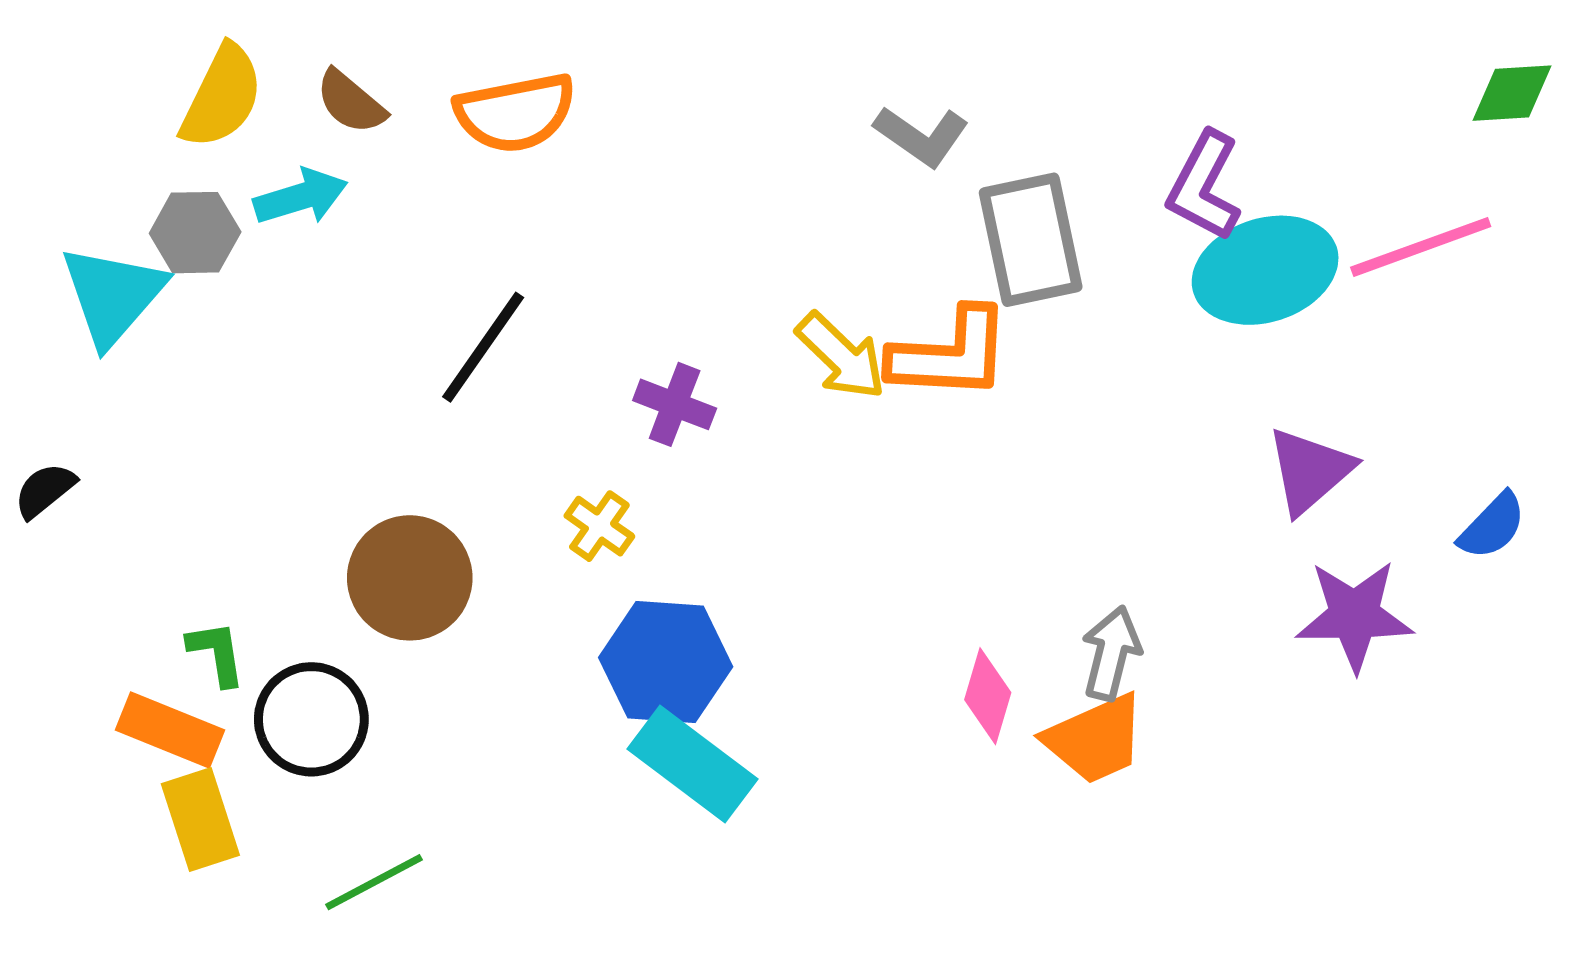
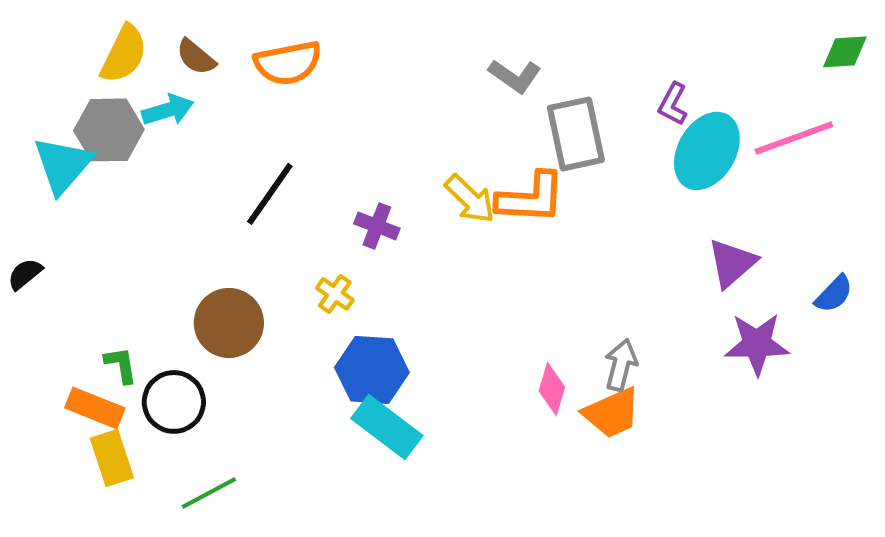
purple L-shape: (1204, 186) -> (673, 104), size x0.7
gray hexagon: (195, 233) -> (109, 130), size x1.4
cyan ellipse: (1265, 270) -> (707, 151), turned -42

